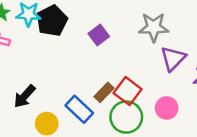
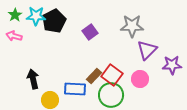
black arrow: (25, 96) -> (33, 79), turned 126
pink circle: (167, 108) -> (140, 79), moved
blue rectangle: (79, 109) -> (75, 89), turned -40

